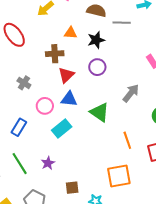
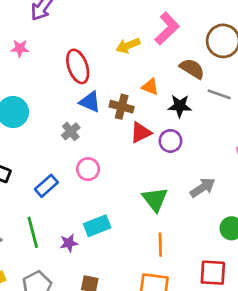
red triangle: (66, 75) -> (141, 132), moved
blue triangle: (69, 99) -> (90, 102), moved
cyan rectangle: (62, 129) -> (97, 226), moved
orange line: (127, 140) -> (160, 245), moved

